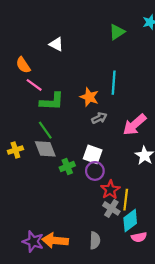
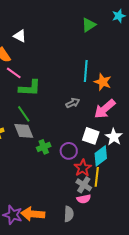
white triangle: (56, 44) -> (20, 36), moved
orange star: (89, 97) -> (103, 82), moved
white square: (93, 154) -> (91, 136), moved
cyan diamond: (130, 221) -> (101, 156), moved
pink semicircle: (139, 237) -> (84, 199), moved

